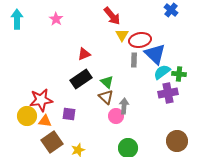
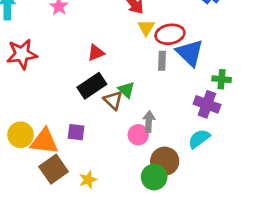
cyan semicircle: (162, 72) -> (199, 139), moved
purple cross: (168, 93) -> (207, 104), turned 30
brown triangle: (106, 97) -> (113, 100), moved
red star: (41, 100) -> (22, 54), moved
orange triangle: (45, 121) -> (44, 141), size x1.6
brown circle: (177, 141) -> (165, 161), moved

